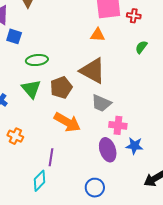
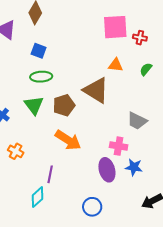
orange triangle: (98, 35) -> (116, 65), moved
blue square: (14, 36) -> (39, 51), moved
gray trapezoid: (101, 103) -> (137, 121), moved

